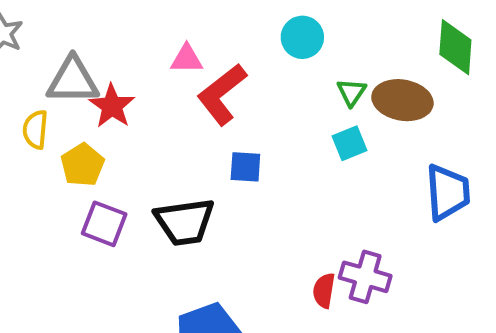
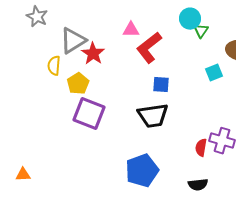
gray triangle: (73, 80) -> (73, 41), turned -32
green triangle: (351, 92) -> (201, 31), moved
black trapezoid: (185, 222) -> (153, 116), moved
purple square: (104, 224) -> (89, 114), size x1.4

